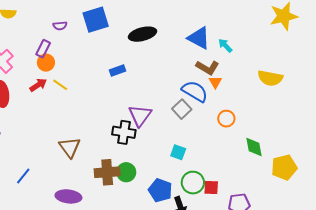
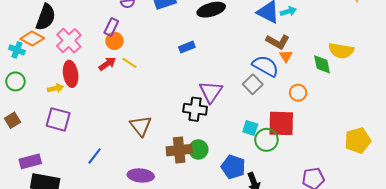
cyan arrow: (225, 45) -> (288, 11), moved, turned 119
green diamond: (254, 147) -> (322, 64), moved
green circle: (193, 183) -> (266, 140), moved
red square: (211, 188) -> (281, 123), moved, size x1.8

